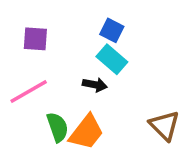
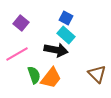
purple square: (35, 39) -> (21, 23), turned 35
black arrow: (95, 85) -> (56, 50), size x1.6

